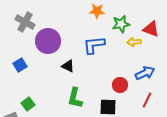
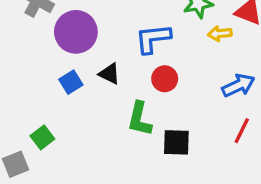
blue square: (20, 65) -> (71, 82), moved
red circle: (120, 85) -> (165, 79), moved
green L-shape: (75, 98) -> (140, 119), moved

